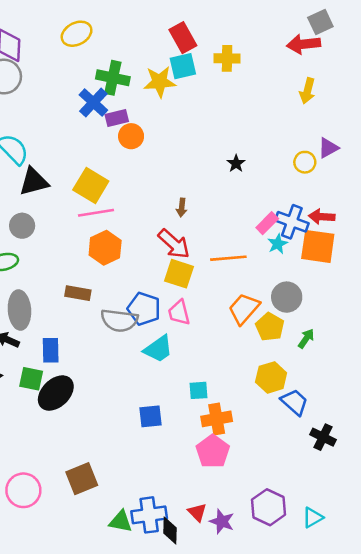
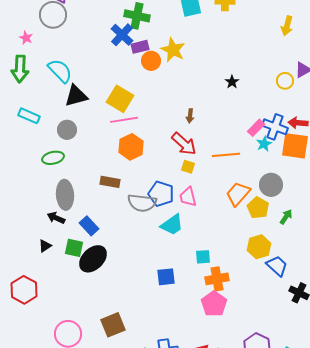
yellow star: (160, 82) -> (173, 50), moved, turned 30
yellow square: (179, 274) -> (188, 167), size x0.6
blue rectangle: (51, 350) -> (89, 226), turned -42

